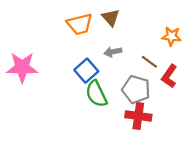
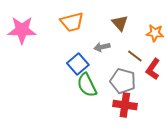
brown triangle: (111, 18) -> (120, 23), moved
pink star: (22, 67) -> (22, 30), moved

